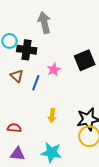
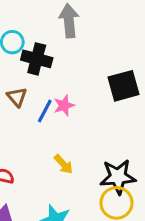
pink star: (54, 70) -> (64, 105), moved
yellow arrow: (52, 116) -> (63, 164), turned -56

